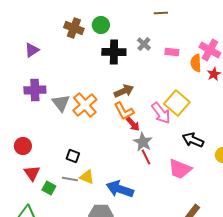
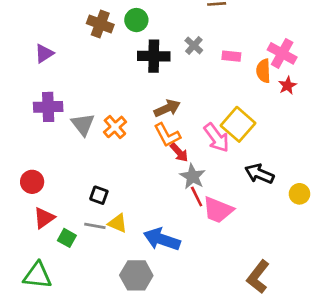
orange cross: (85, 105) -> (115, 127), size x0.7
pink trapezoid: (180, 169) -> (218, 210), moved
red triangle: (32, 173) -> (44, 218), turned 30

